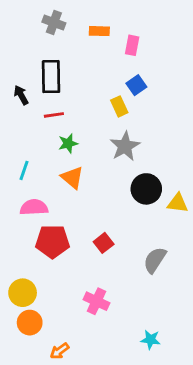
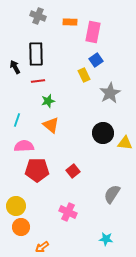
pink rectangle: (132, 45) -> (93, 32), size x1.5
gray star: (125, 146) -> (110, 93), moved
gray semicircle: (155, 260) -> (112, 194), moved

